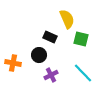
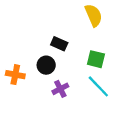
yellow semicircle: (67, 19) -> (94, 15), moved
green square: (81, 39) -> (96, 59), moved

